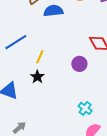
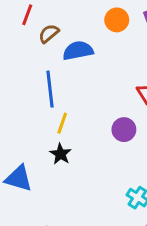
blue line: (16, 42) -> (50, 89), moved, turned -60

